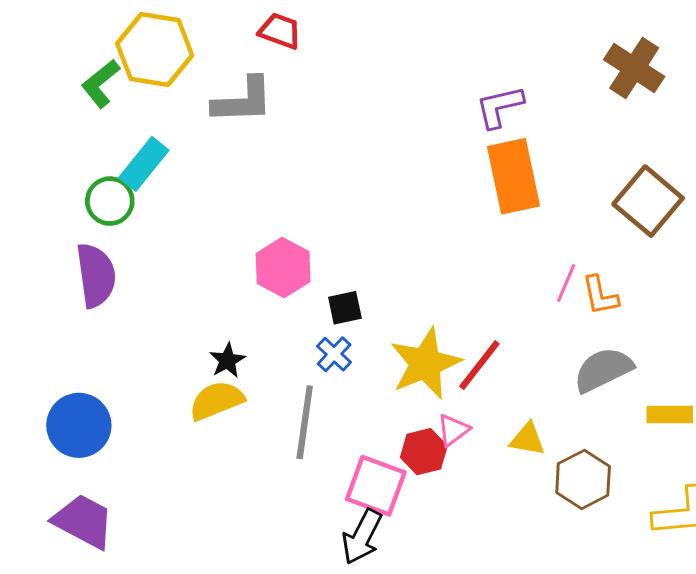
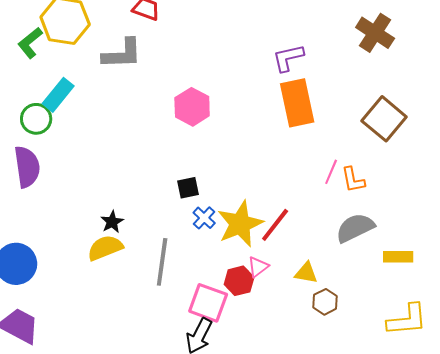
pink hexagon: (283, 268) -> (192, 107), moved
blue cross: (334, 354) -> (204, 218), moved
brown hexagon: (583, 479) -> (325, 302), moved, size x0.7

